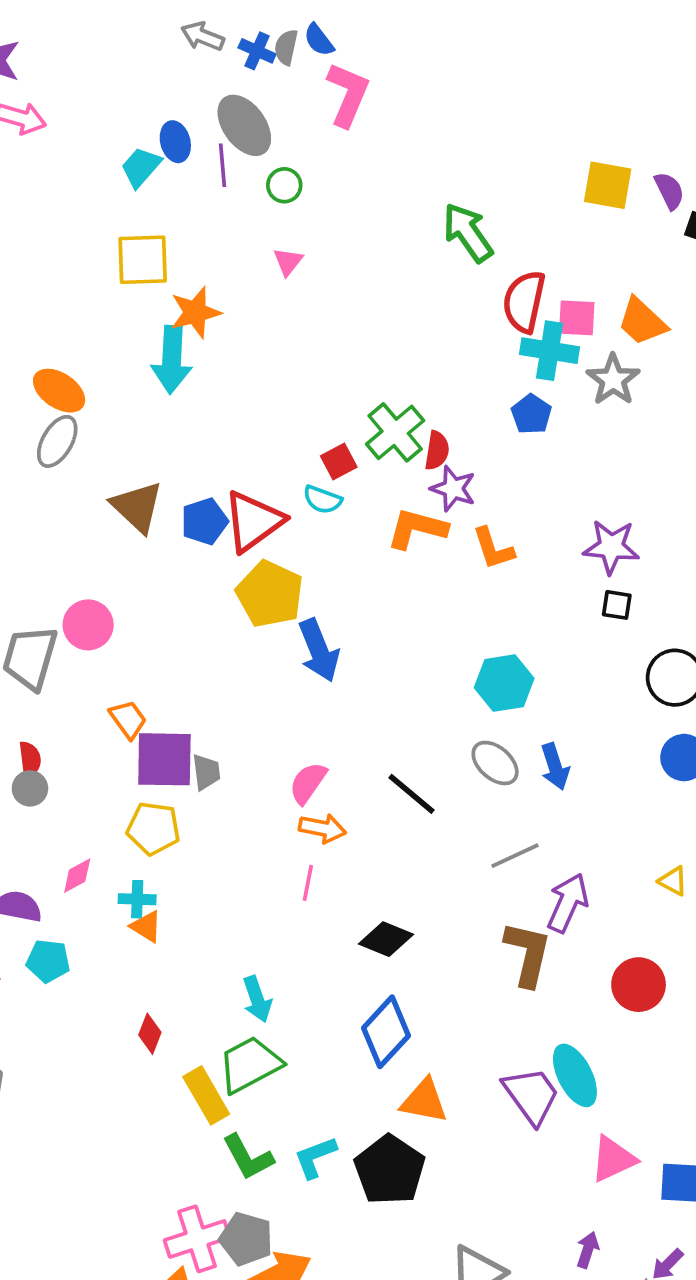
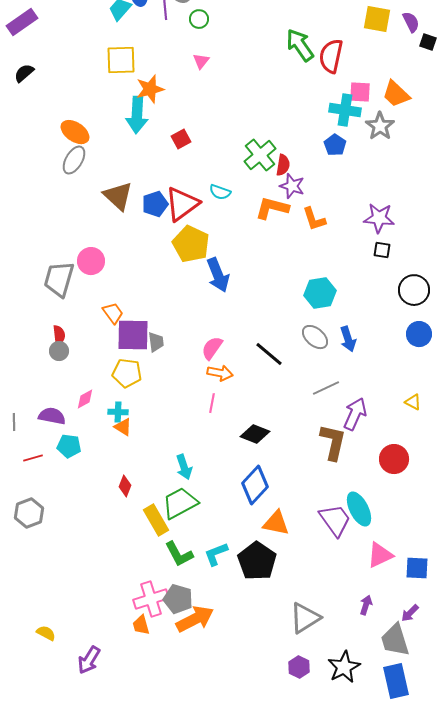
red semicircle: (524, 302) -> (331, 56), moved
red square: (339, 461) -> (181, 139), moved

